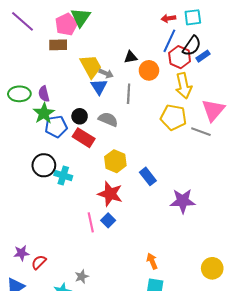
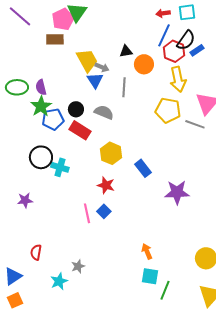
red star: (110, 194) -> (106, 185), size x0.7
purple star: (21, 253) -> (25, 200), moved
red semicircle: (39, 262) -> (36, 252), turned -35

